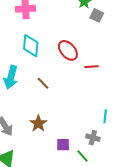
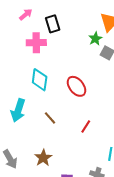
red line: (91, 67) -> (86, 127), moved, turned -56

